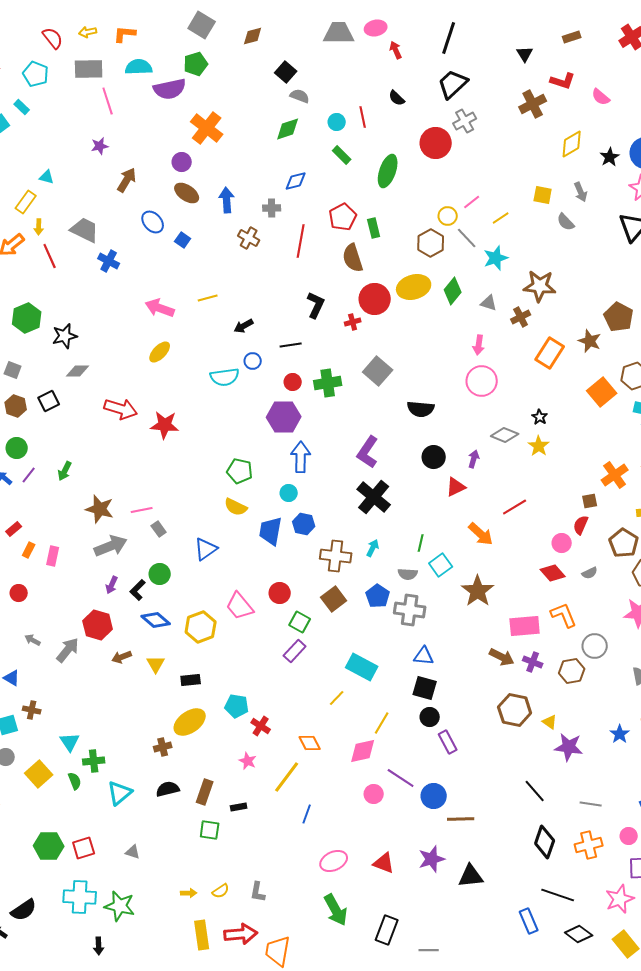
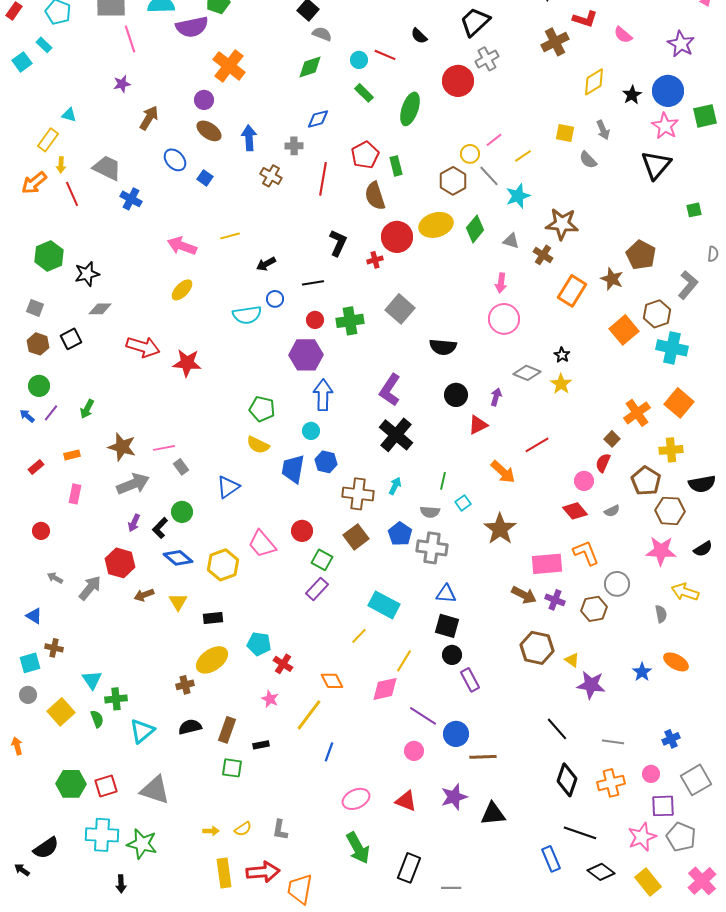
red line: (363, 117) -> (385, 55), turned -55
brown cross: (521, 317) -> (543, 255), turned -30
brown square: (590, 501) -> (612, 439), turned -35
orange rectangle: (29, 550) -> (72, 455), moved, turned 49
cyan square: (441, 565) -> (463, 503), size x0.7
pink circle: (374, 794) -> (414, 751), moved
gray triangle: (133, 852) -> (155, 790), size x2.0

